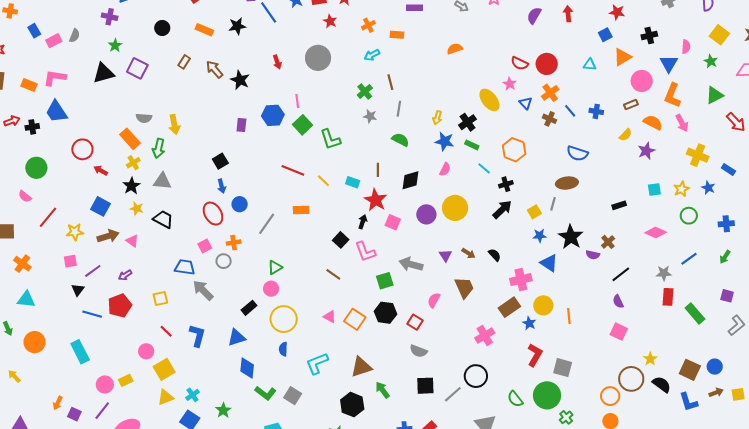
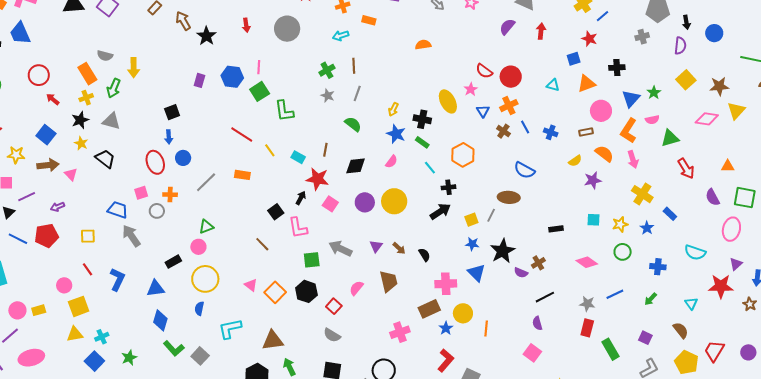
pink semicircle: (686, 47) -> (652, 120), moved, turned 64
green star: (711, 61) -> (654, 93), moved
black cross: (468, 122) -> (422, 119), turned 36
red star: (376, 200) -> (317, 179), turned -30

